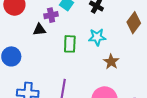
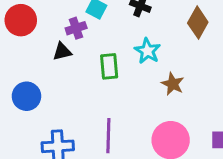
cyan star: (97, 37) -> (147, 51), turned -30

